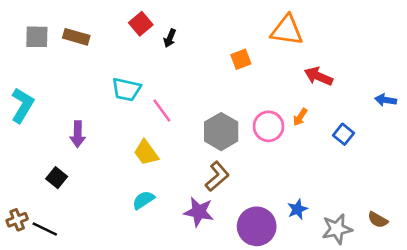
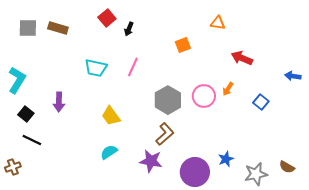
orange triangle: (287, 30) -> (218, 23), size x0.6
pink line: (162, 111) -> (133, 67), moved, turned 60
black square: (57, 178) -> (26, 114), moved
black line: (45, 229) -> (32, 140), moved

